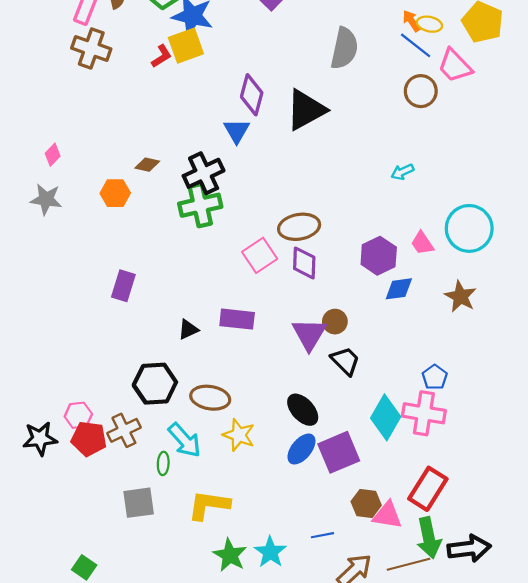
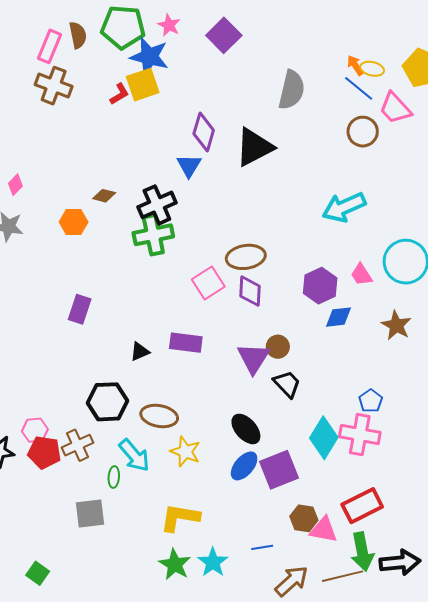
cyan arrow: (402, 172) -> (344, 207), size x2.0
red rectangle: (428, 489) -> (362, 506), turned 30
yellow L-shape: (209, 505) -> (180, 518), moved

